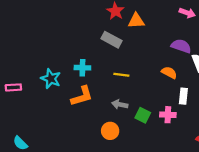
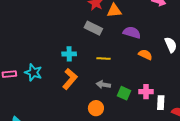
purple semicircle: (181, 46) -> (132, 32), moved
cyan star: (51, 79) -> (33, 72), moved
orange L-shape: (82, 96) -> (70, 79), turned -30
white rectangle: (183, 96) -> (161, 103), moved

